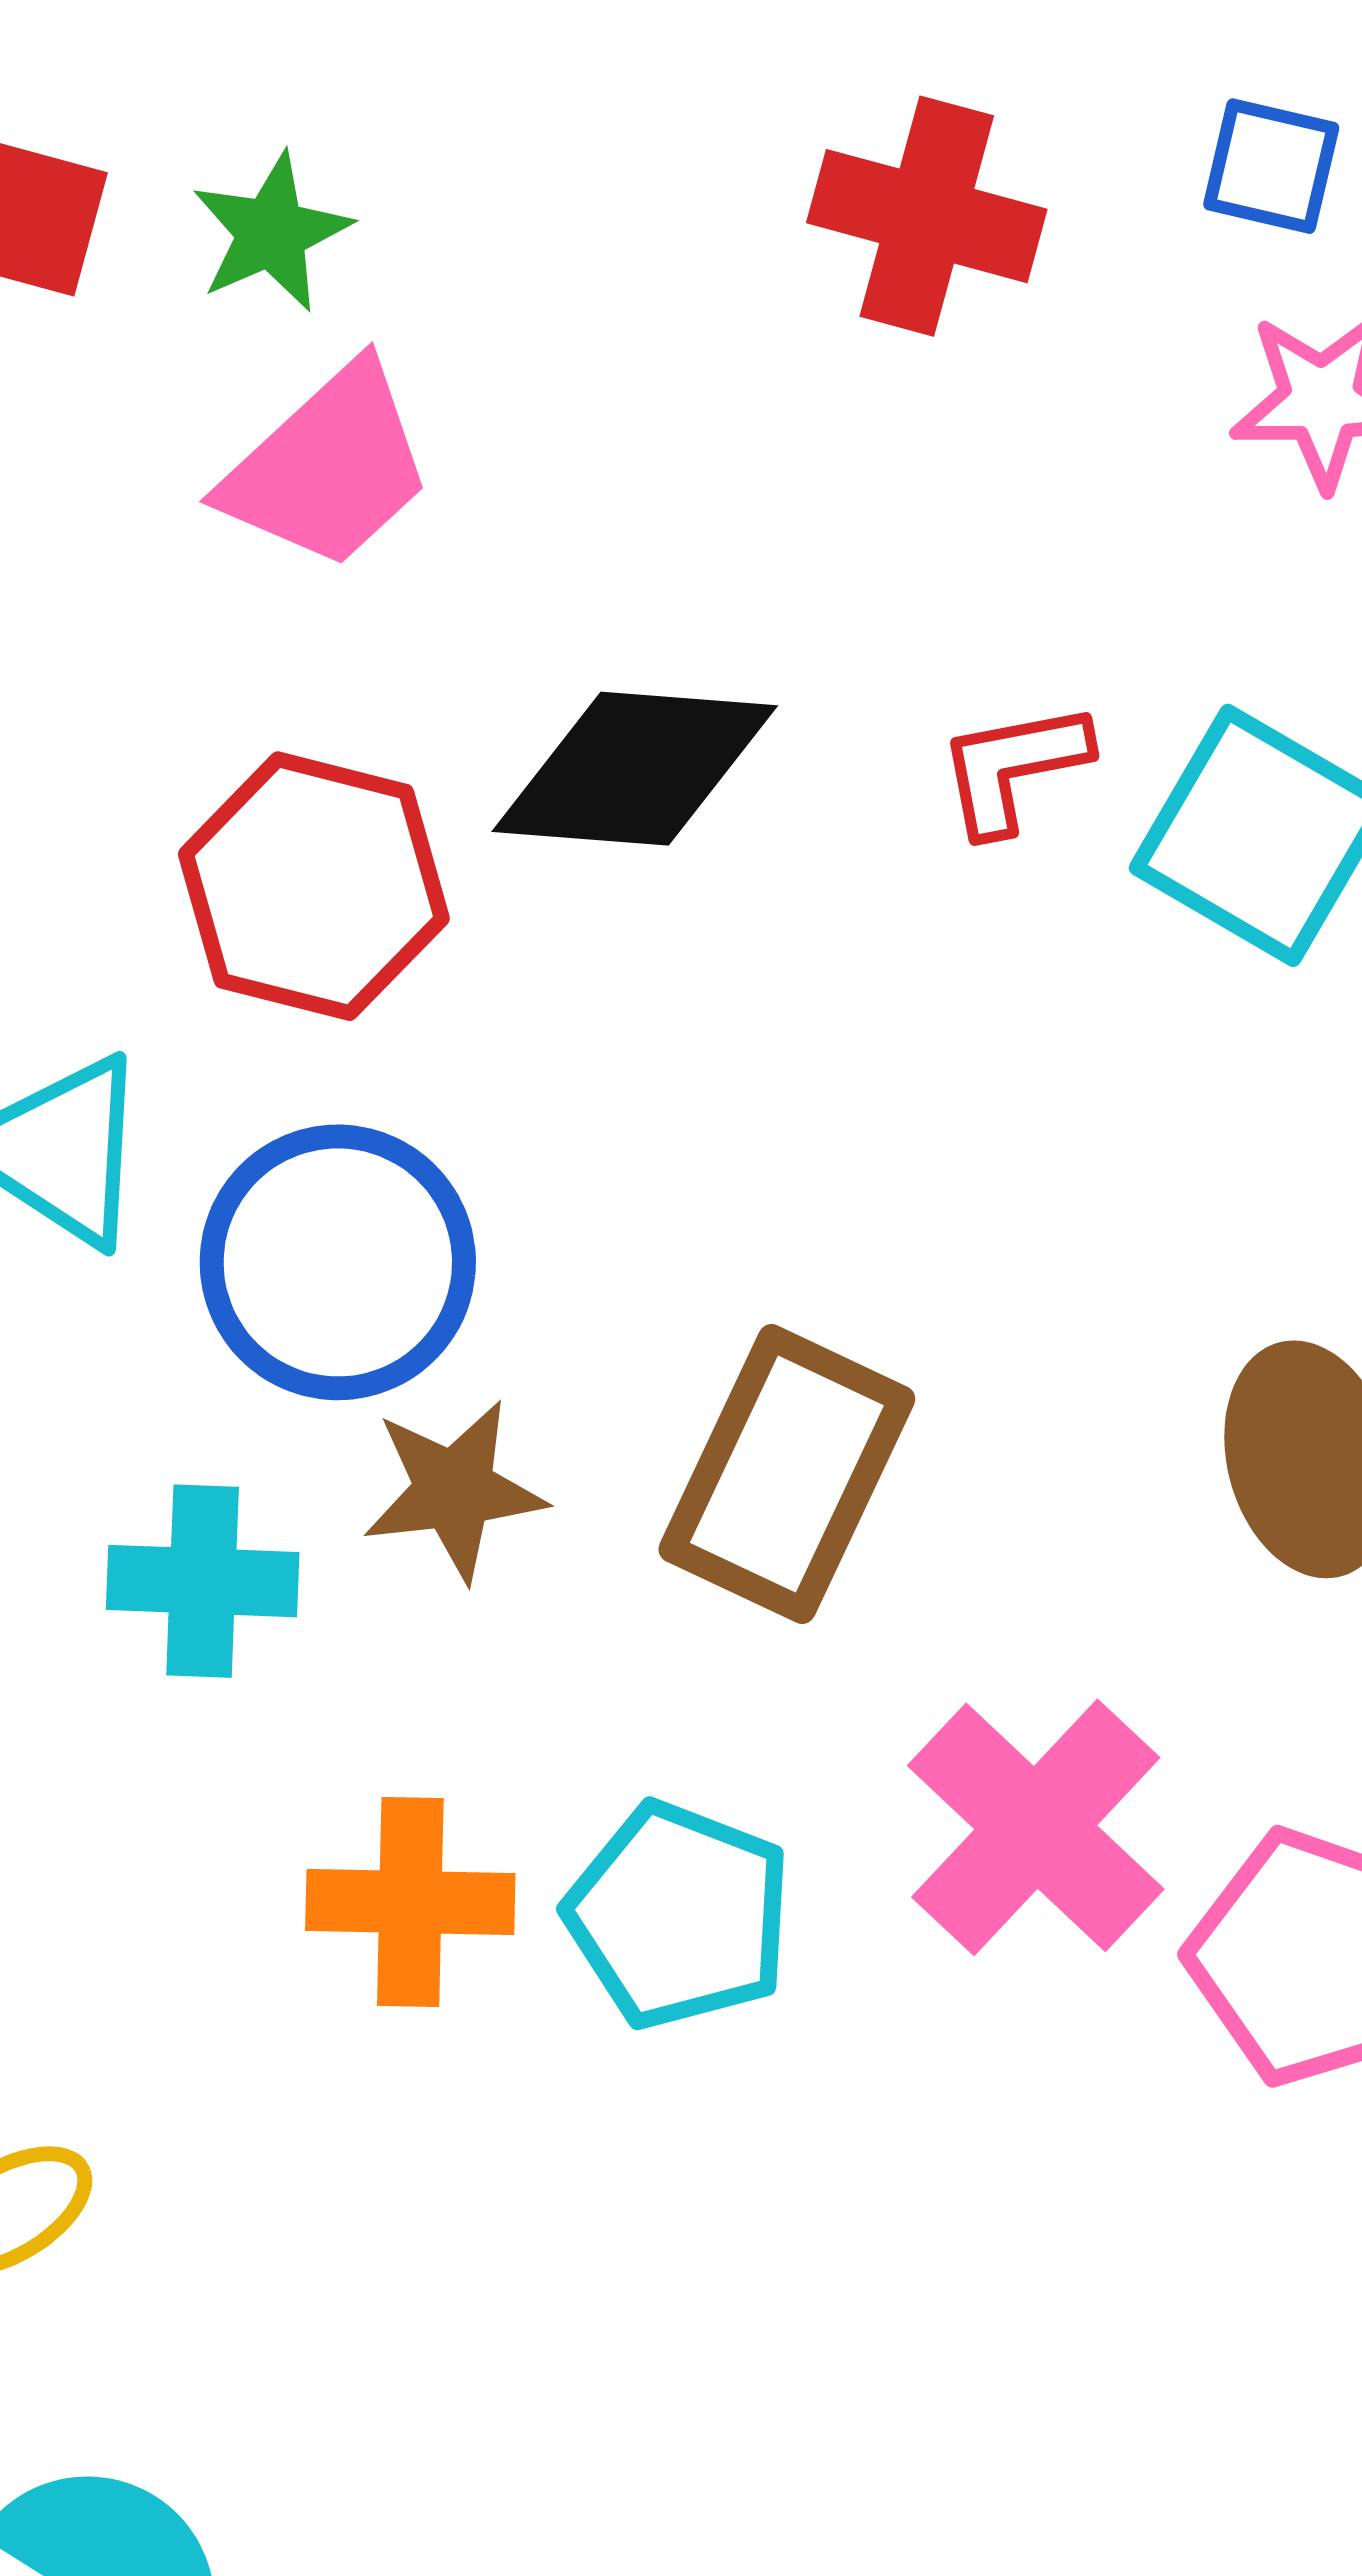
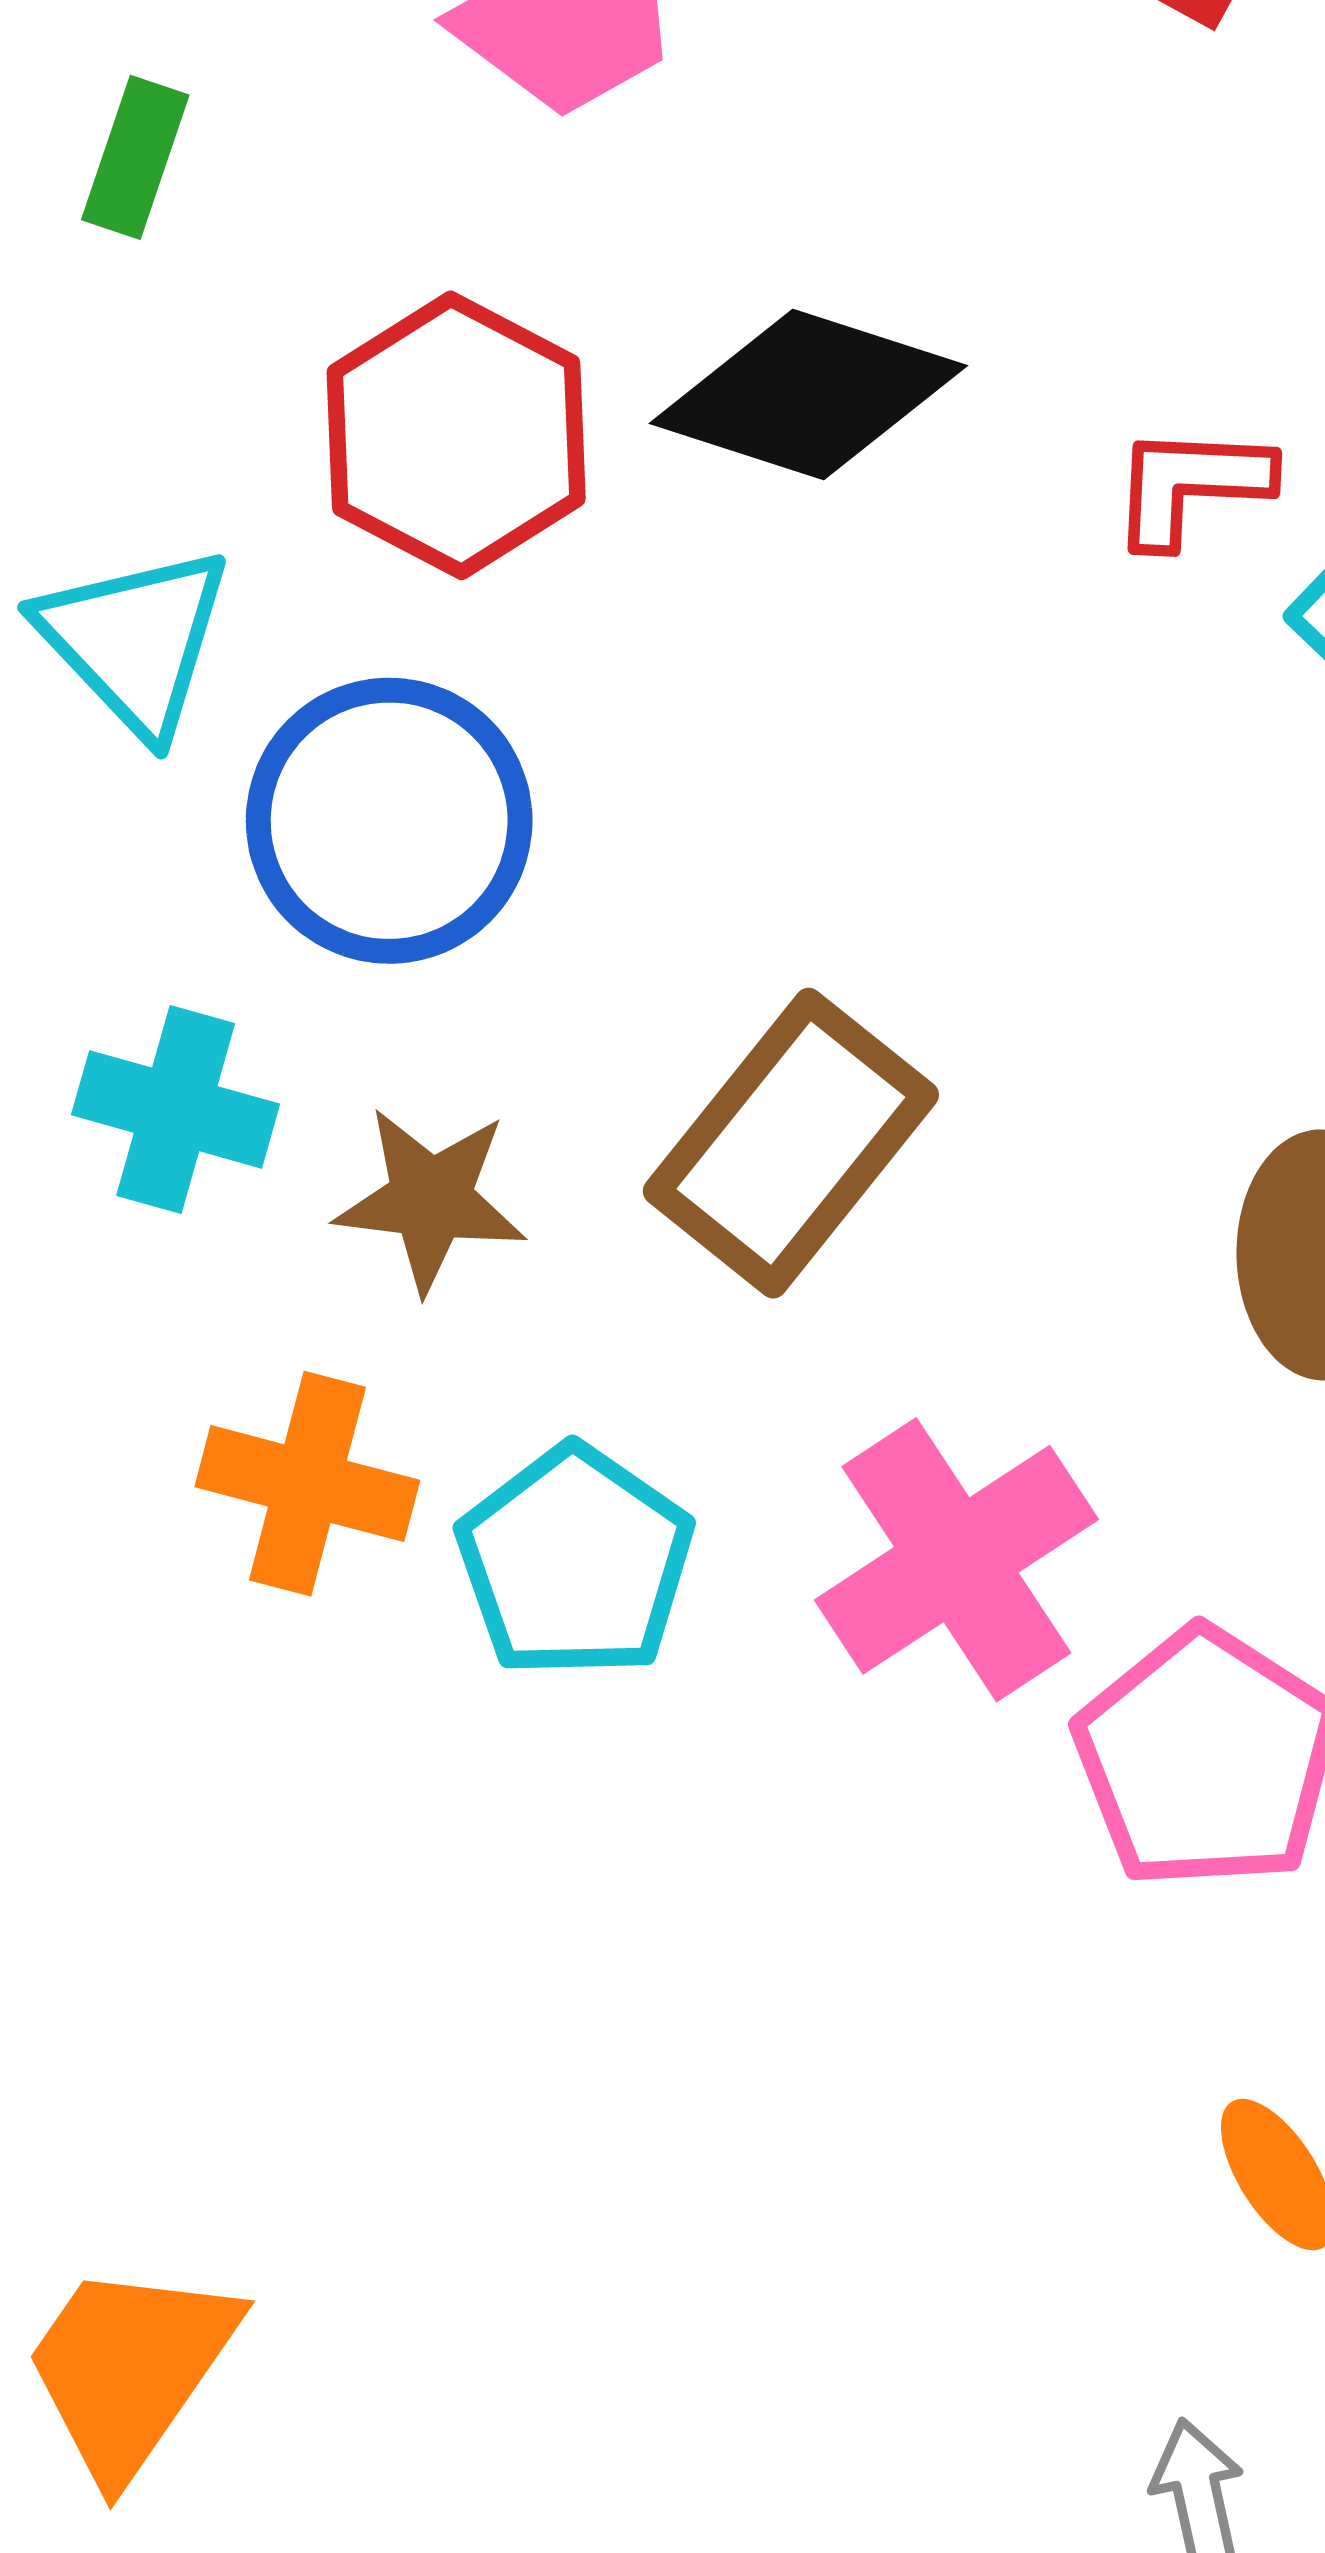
brown star: (454, 1490) -> (431, 1199), moved

